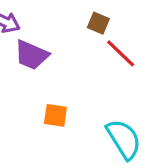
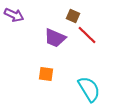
purple trapezoid: (32, 55) -> (55, 38), moved

